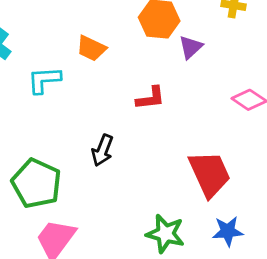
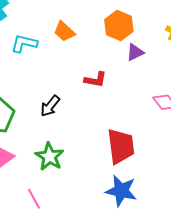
blue star: (228, 231) -> (121, 191), size x1.4
green star: (165, 234) -> (49, 157), moved

